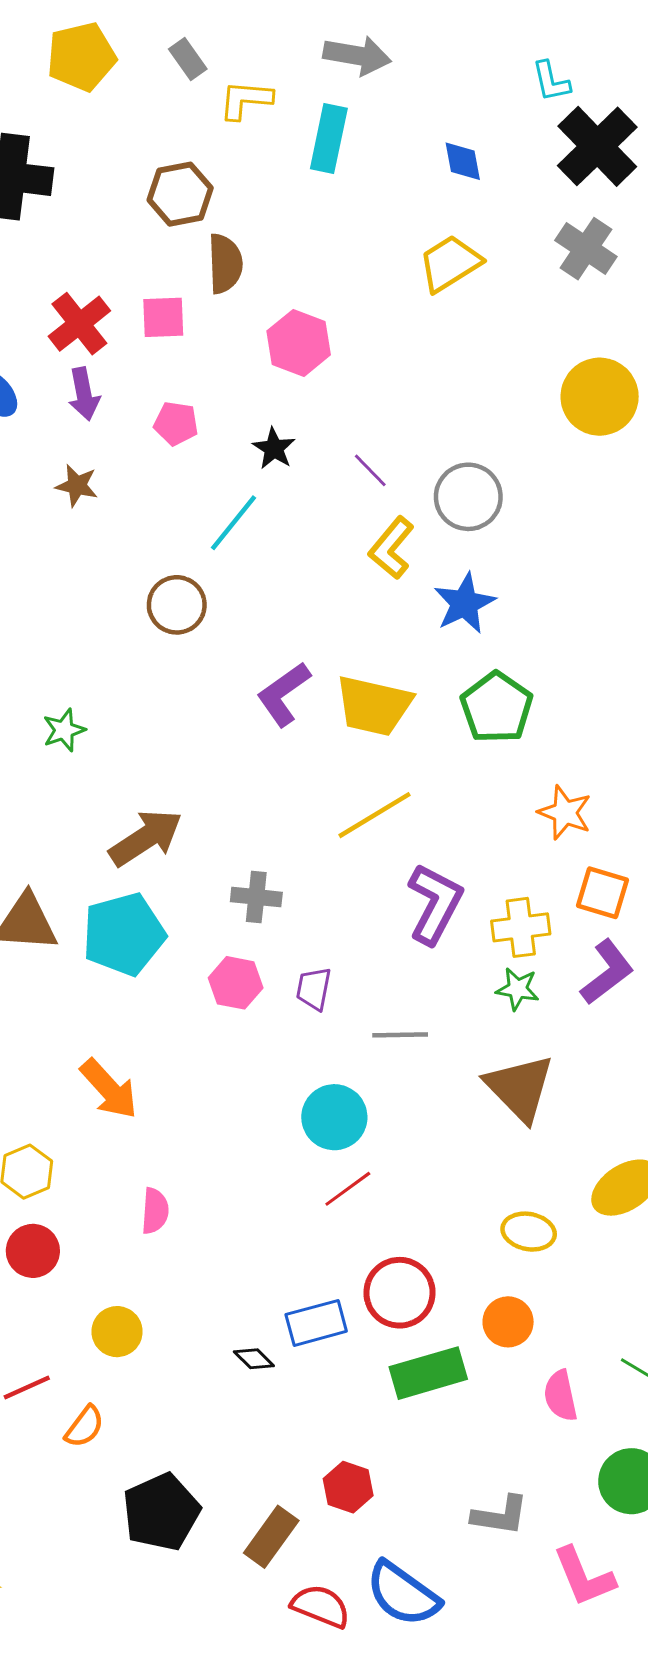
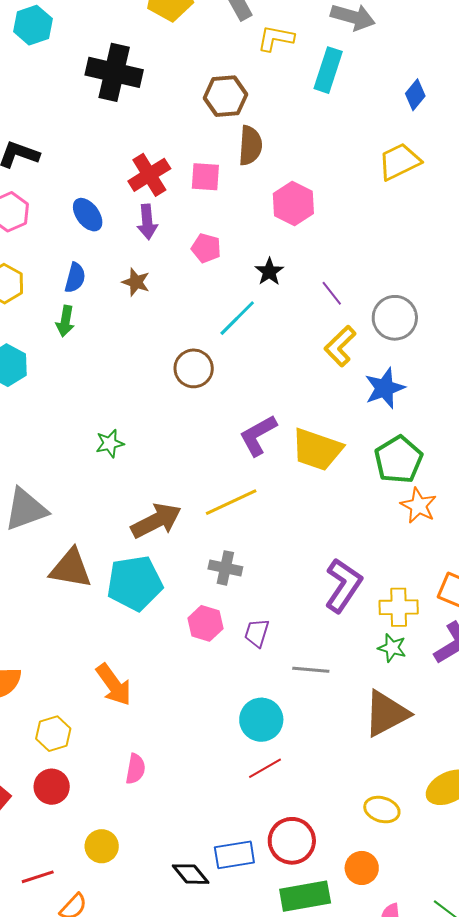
blue diamond: (463, 161) -> (415, 95), turned 44
orange star: (565, 813) -> (419, 506), moved
yellow line: (375, 815) -> (231, 502), moved
brown triangle: (520, 1088) -> (386, 714), turned 40
black diamond: (254, 1359) -> (191, 874), size x1.4

